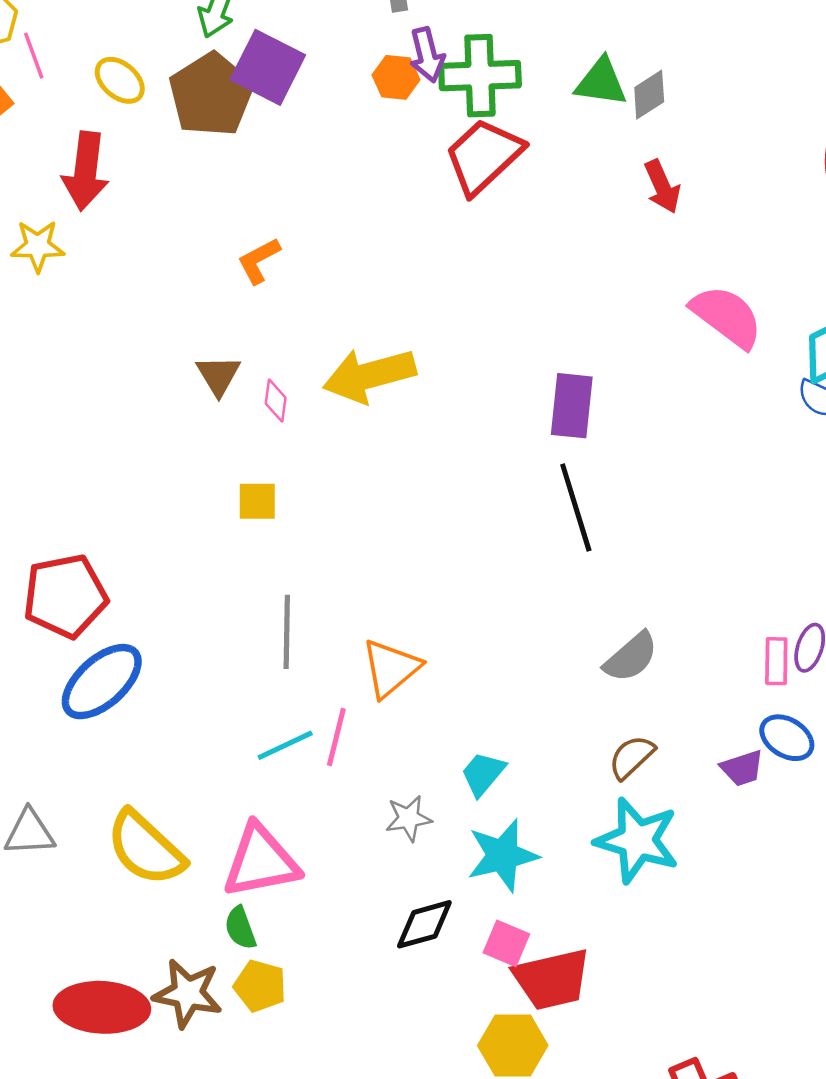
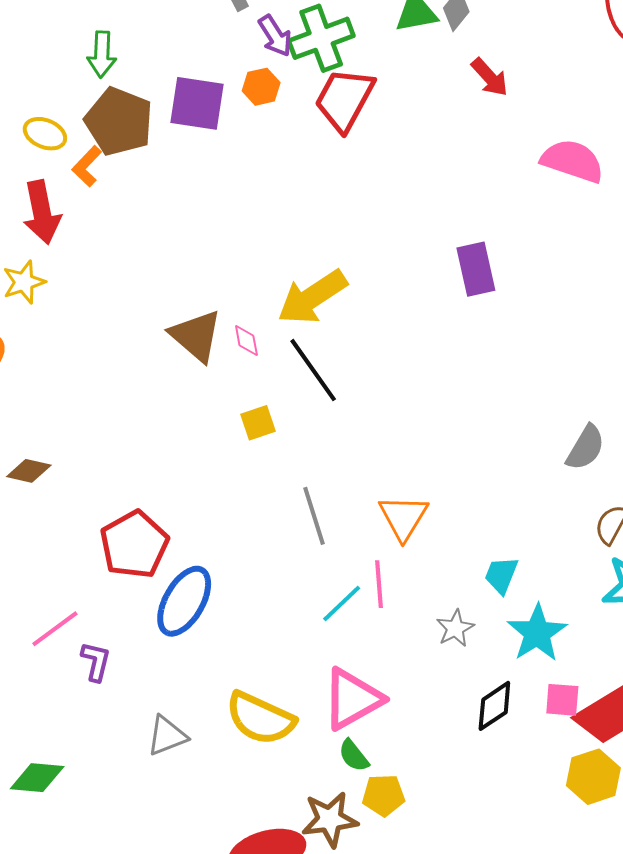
purple square: (268, 67) -> (197, 103), moved
orange hexagon: (396, 77) -> (261, 87), moved
orange L-shape: (259, 261) -> (87, 166), moved
brown triangle: (218, 375) -> (196, 336), size x1.5
black line: (576, 507) -> (313, 370), moved

